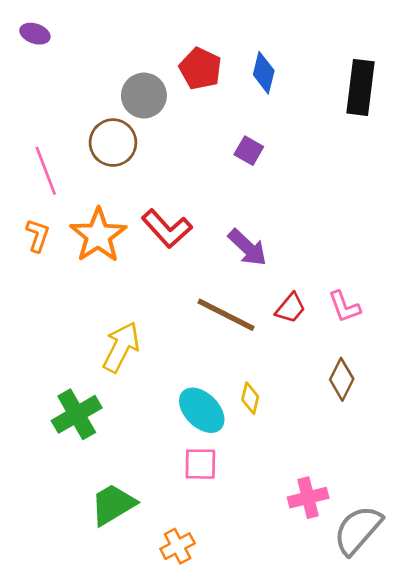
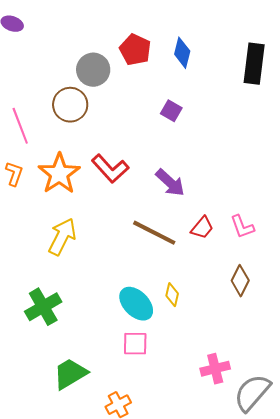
yellow arrow: (121, 347) -> (62, 237), moved

